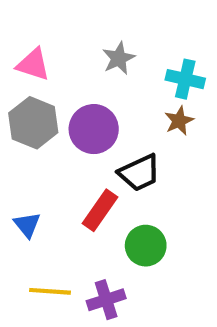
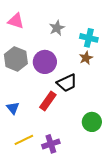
pink triangle: (33, 65) -> (16, 21), moved
green circle: (146, 246) -> (92, 122), moved
yellow line: (50, 291) -> (24, 140), turned -30

